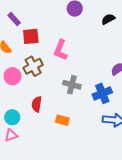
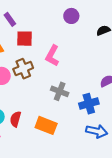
red semicircle: (37, 104) -> (15, 119), moved
orange rectangle: (62, 120) -> (46, 125), size x1.5

